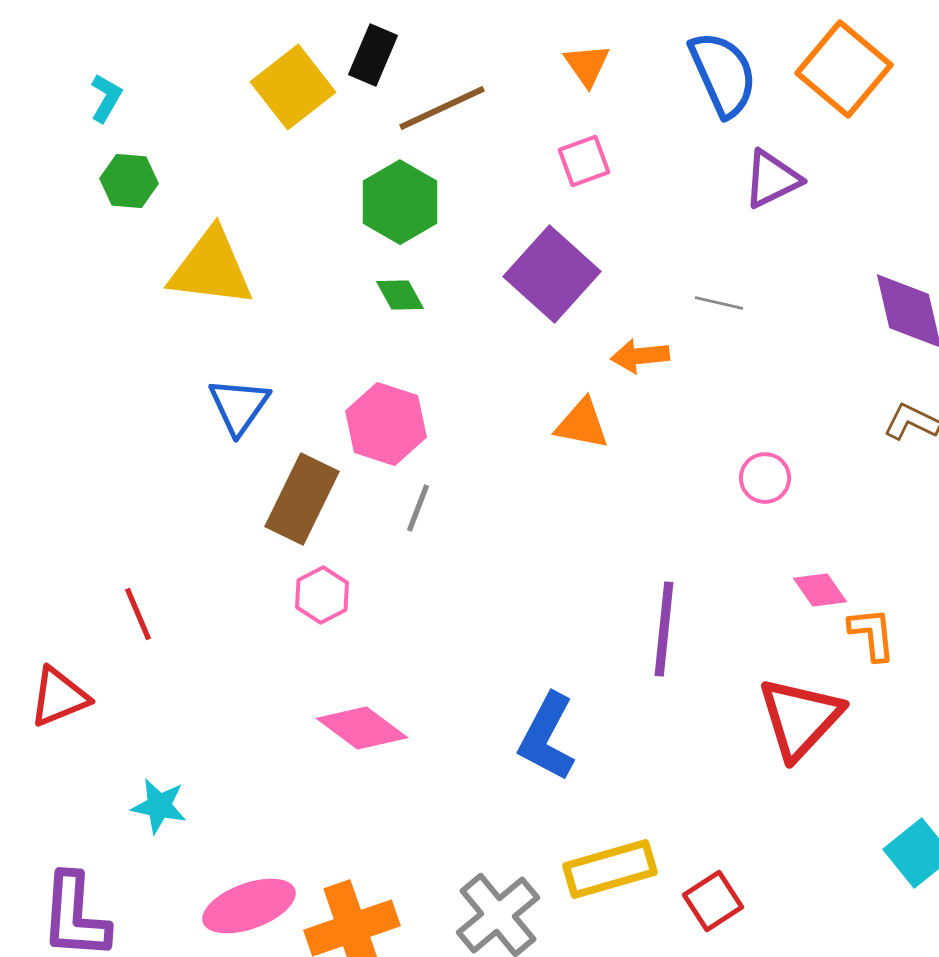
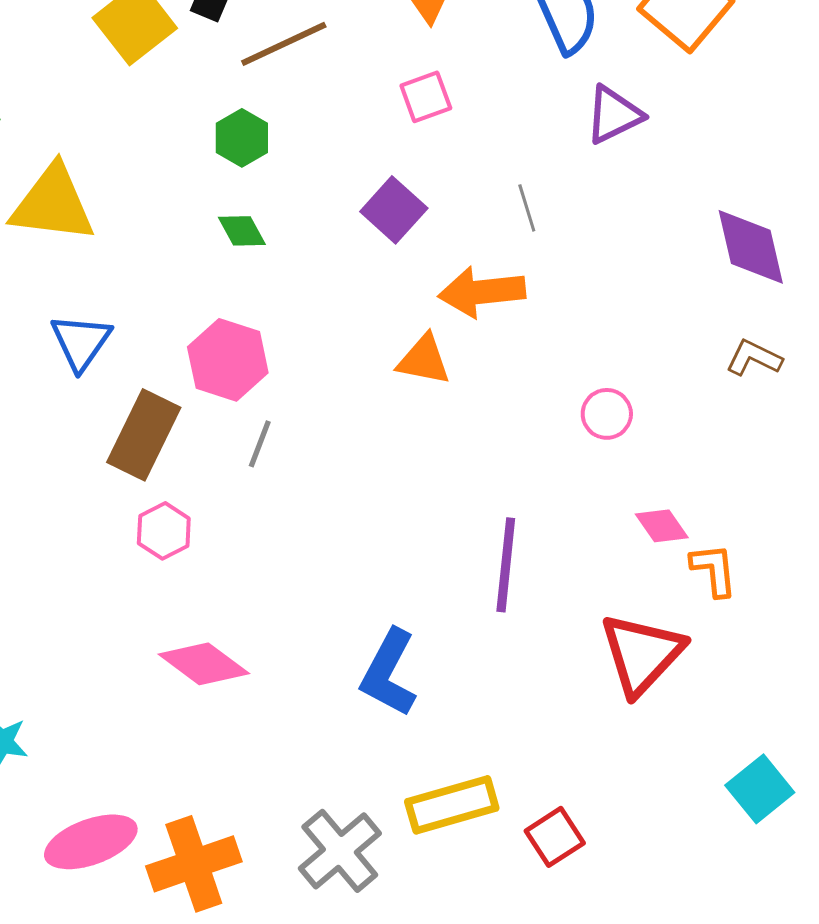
green hexagon: (400, 202) -> (242, 138), size x0.7
purple square: (552, 274) -> (394, 210), size x0.7
gray line: (719, 303) -> (527, 208), moved, turned 60
orange arrow: (640, 356) -> (482, 292), size x1.5

